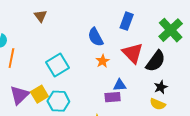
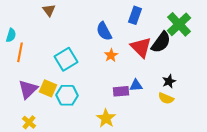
black semicircle: (156, 61) -> (161, 42), moved
blue triangle: (120, 85) -> (136, 85), moved
yellow square: (39, 94) -> (48, 88), turned -36

